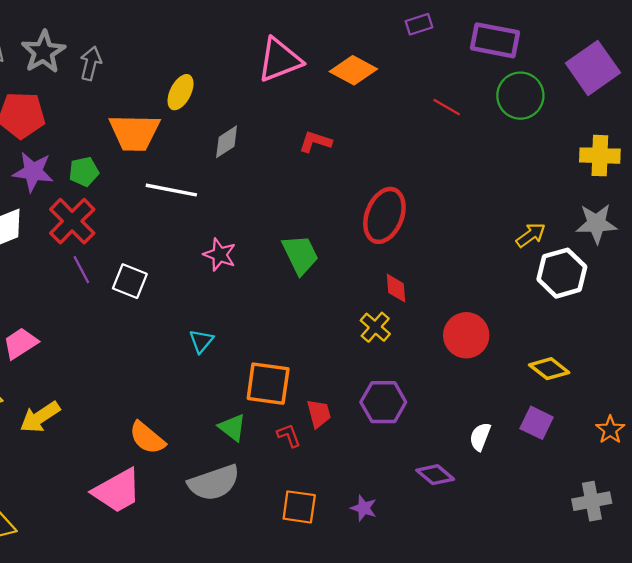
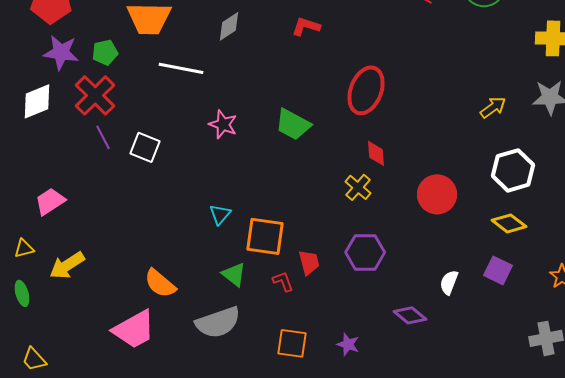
green trapezoid: (300, 255) -> (293, 124), turned 144
white hexagon: (562, 273) -> (513, 170), moved
cyan triangle: (201, 341) -> (220, 214), moved

